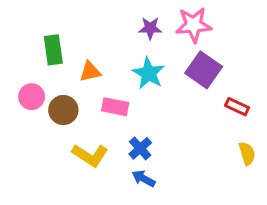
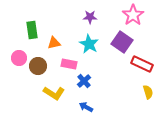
pink star: (194, 25) -> (133, 15), moved, turned -30
red rectangle: (237, 107) -> (142, 64), size x1.5
blue cross: (140, 148) -> (84, 81), moved

